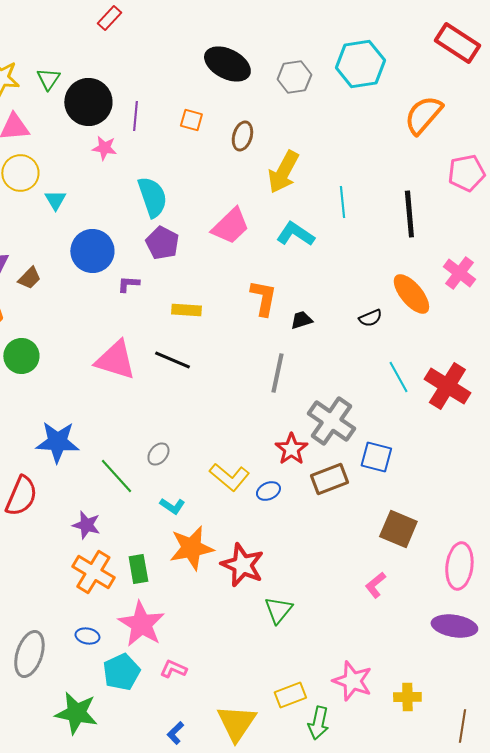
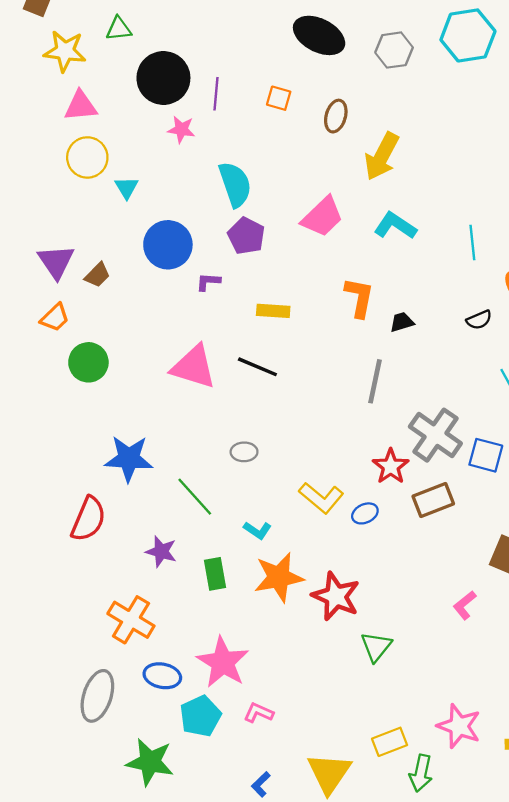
green triangle: (48, 79) -> (119, 29), moved, turned 50
cyan line: (342, 202) -> (472, 243), moved
gray ellipse: (158, 454) -> (244, 452), moved, turned 50
blue square: (376, 457) -> (486, 455), moved
green rectangle: (138, 569) -> (215, 574), moved
orange cross: (93, 572) -> (131, 620), moved
pink L-shape: (375, 585) -> (465, 605), moved
blue ellipse: (87, 636) -> (162, 676), size x1.4

